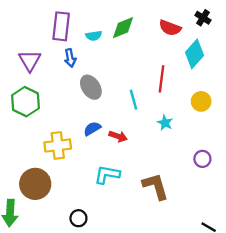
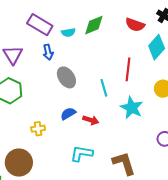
purple rectangle: (61, 26) -> (40, 25), turned -65
cyan star: (165, 123) -> (132, 108), size x1.6
yellow cross: (58, 145) -> (38, 129), size x0.6

